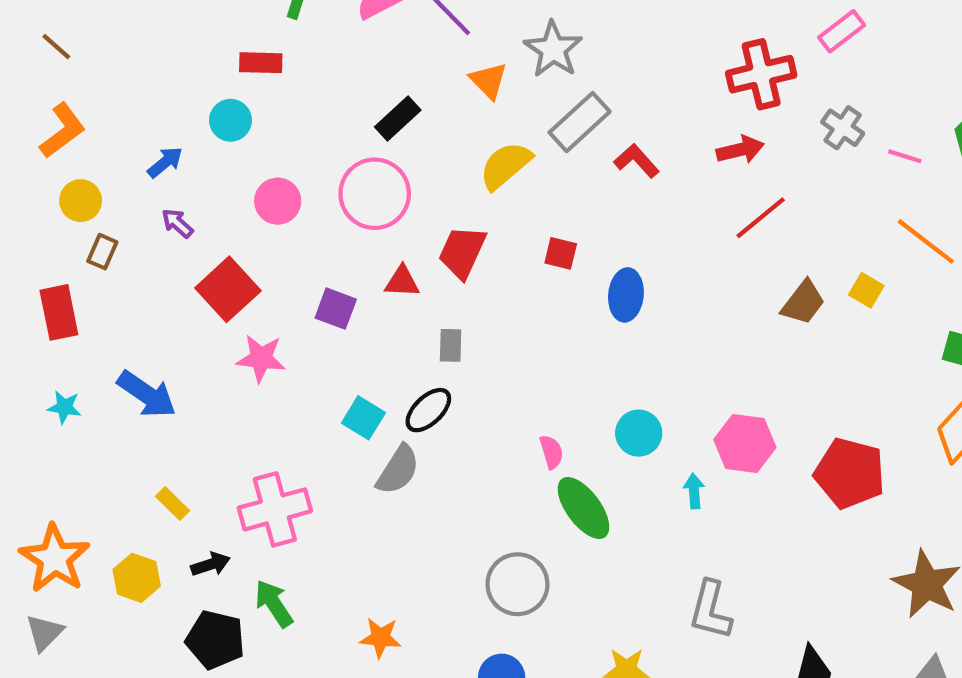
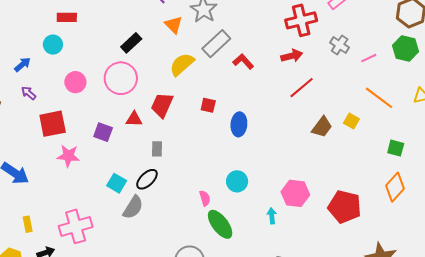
pink line: (905, 156) -> (369, 58), turned -42
red square: (228, 289) -> (53, 124), turned 32
cyan circle: (639, 433) -> (237, 181), moved
yellow rectangle: (172, 503) -> (28, 224), turned 35

